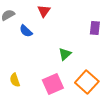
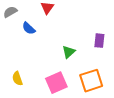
purple rectangle: (95, 28) -> (99, 41), moved
orange square: (87, 82) -> (91, 81), turned 30

